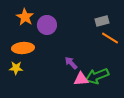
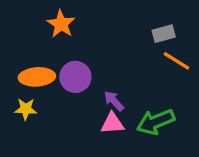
orange star: (25, 17) -> (61, 24), moved
purple circle: (47, 25) -> (75, 77), moved
pink triangle: (81, 79) -> (112, 123), moved

